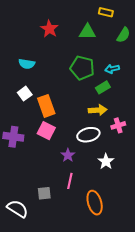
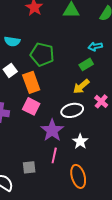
green pentagon: (82, 68) -> (42, 54), moved
yellow arrow: (98, 110) -> (81, 86), turned 144
pink cross: (118, 125) -> (101, 101), turned -32
purple star: (68, 155) -> (52, 130), size x1.6
white star: (106, 161) -> (80, 141), moved

